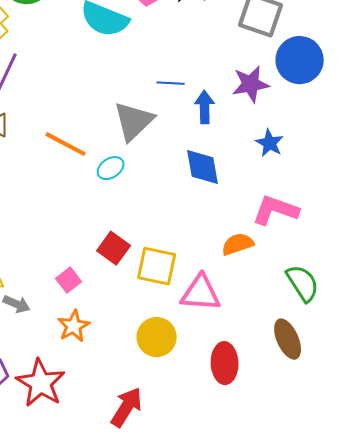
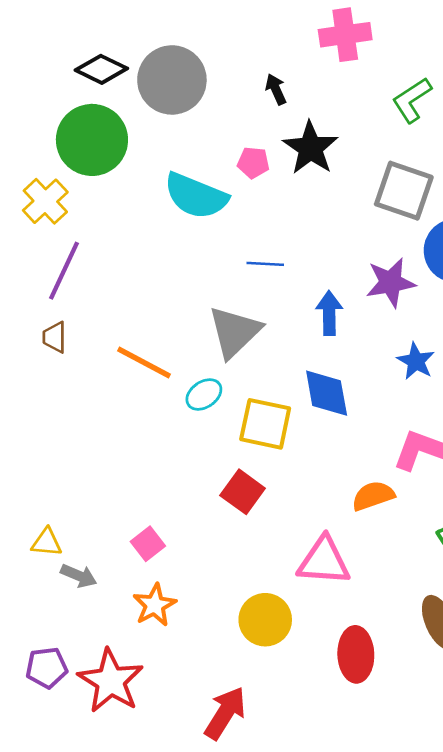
blue line: (171, 83) -> (265, 264), moved
red square: (114, 248) -> (243, 492), moved
yellow square: (157, 266) -> (265, 424), moved

